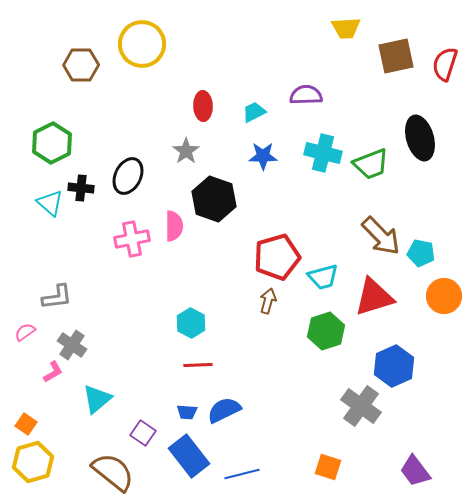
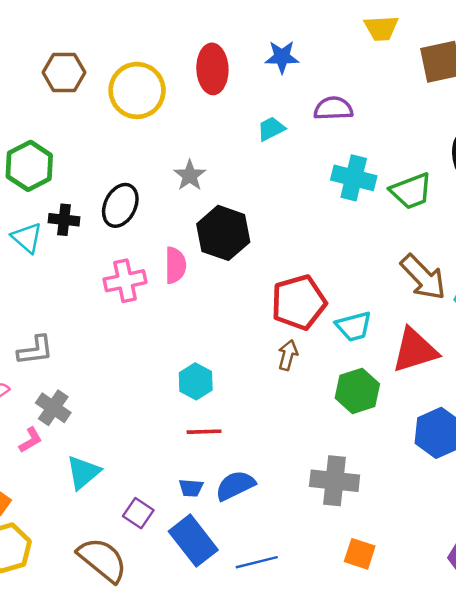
yellow circle: (142, 44) -> (137, 90), moved
red ellipse: (203, 106) -> (212, 69), moved, size x1.4
blue star: (263, 156) -> (282, 57), moved
gray cross: (361, 406) -> (335, 481), moved, turned -30

